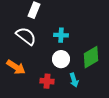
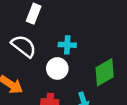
white circle: (61, 59) -> (57, 68), moved

